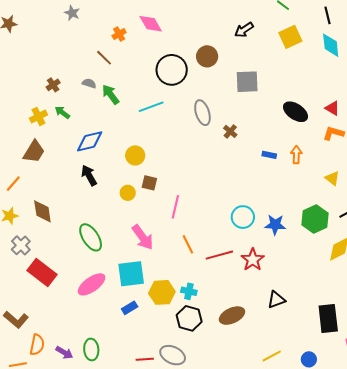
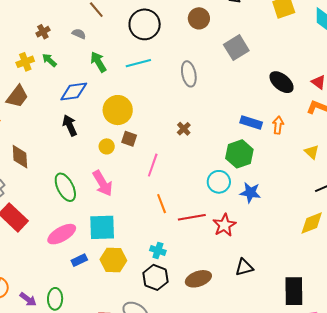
black circle: (172, 70) -> (145, 24), moved
gray square: (247, 82) -> (236, 48), turned -35
green arrow: (111, 94) -> (98, 62), moved
brown cross: (230, 131) -> (184, 129), moved
yellow circle: (135, 155) -> (118, 110), size x1.5
blue rectangle: (269, 155) -> (251, 123), size x1.5
green hexagon: (315, 219) -> (239, 154), moved
pink arrow: (143, 237) -> (103, 183), moved
yellow hexagon: (162, 292) -> (113, 260), moved
blue rectangle: (130, 308) -> (79, 260), moved

